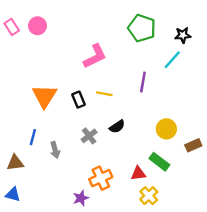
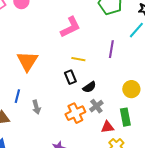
black rectangle: (79, 100) -> (70, 77), moved
gray cross: (89, 136) -> (96, 106), moved
green rectangle: (159, 162) -> (125, 117), turned 42
orange cross: (101, 178) -> (75, 113), moved

